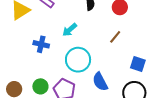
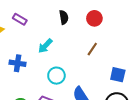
cyan circle: (78, 60) -> (56, 76), size x0.7

